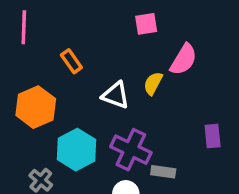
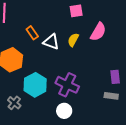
yellow semicircle: (153, 83) -> (73, 40), moved
white triangle: (116, 95) -> (51, 42), moved
gray rectangle: (163, 172) -> (111, 96), moved

